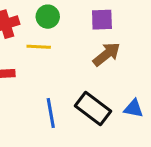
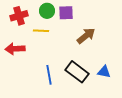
purple square: (102, 20) -> (66, 13), moved

